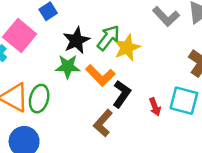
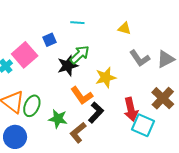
green arrow: (108, 38) -> (80, 55), moved
green star: (68, 67) -> (58, 119), moved
red arrow: (155, 107) -> (131, 109), moved, size x1.6

